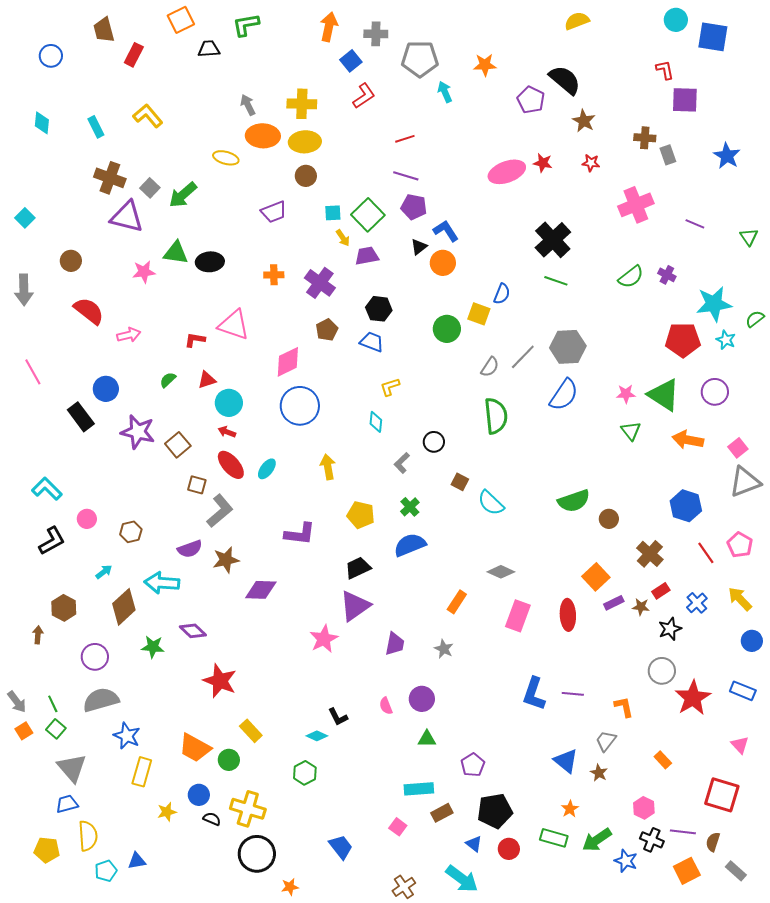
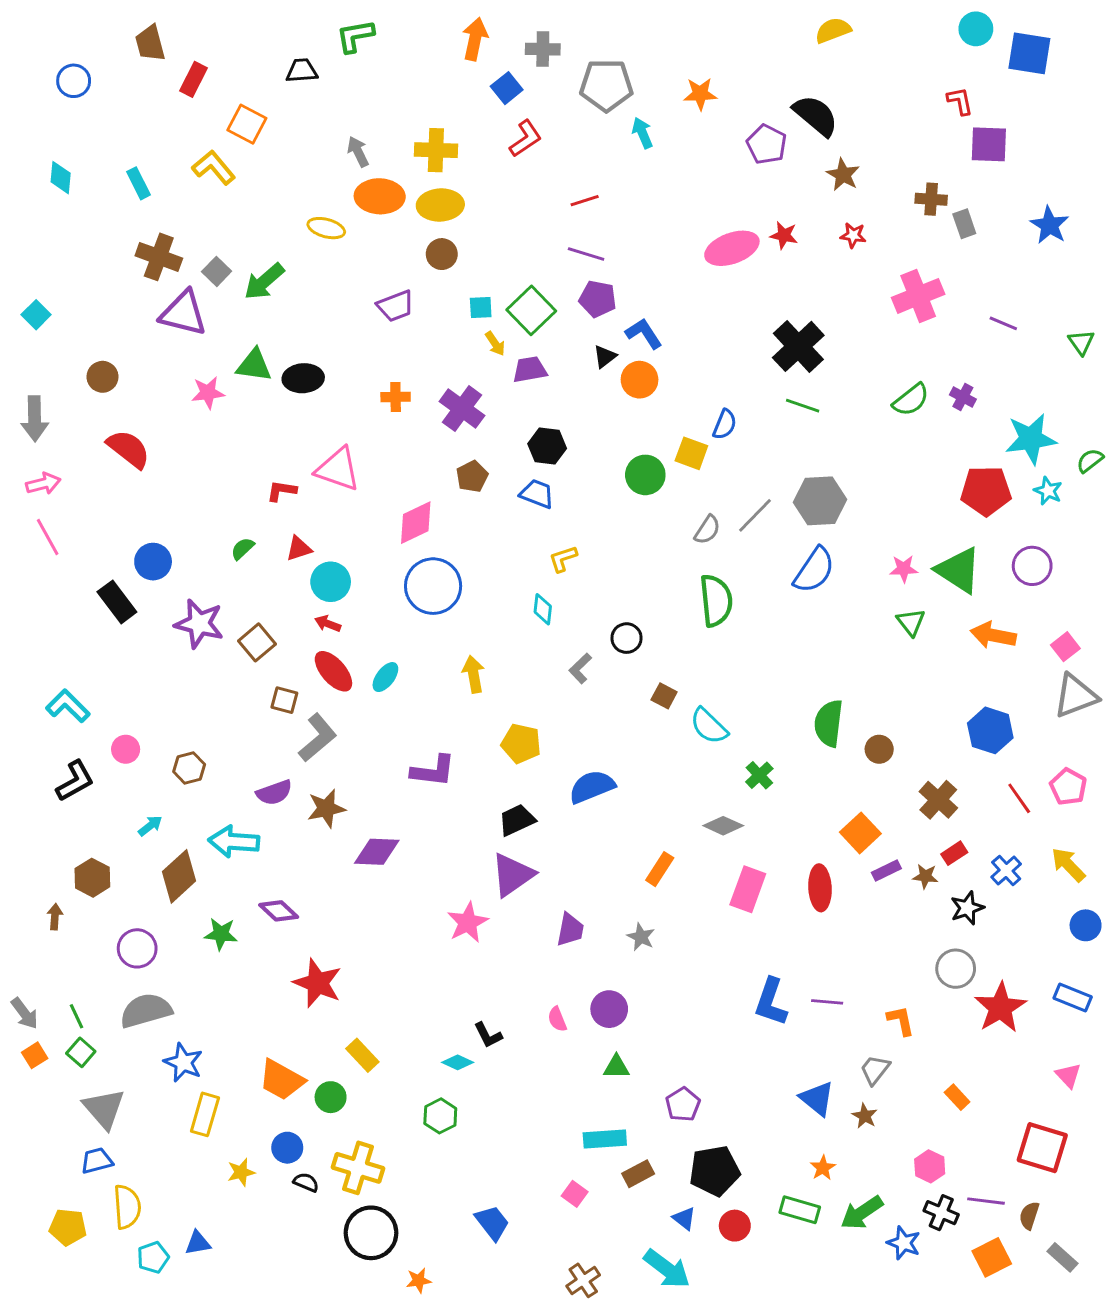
orange square: (181, 20) -> (247, 124), moved, turned -36
pink arrow: (129, 335) -> (43, 484), moved
green semicircle: (574, 501) -> (829, 723), turned 116
green cross: (410, 507) -> (759, 775), moved

